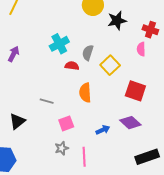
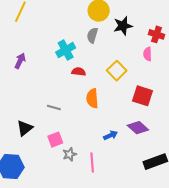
gray semicircle: (88, 53) -> (92, 35), moved
pink square: (66, 123) -> (55, 140), moved

